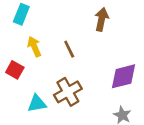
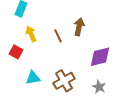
brown arrow: (102, 19) -> (79, 27), moved
brown cross: (68, 92) -> (64, 81), moved

